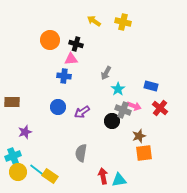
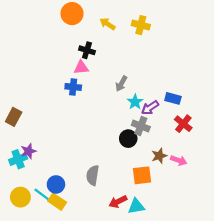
orange circle: (50, 40) -> (72, 14), moved
brown rectangle: (12, 102) -> (14, 117), turned -63
pink arrow: (134, 106) -> (179, 160), moved
blue circle: (58, 107) -> (56, 184), moved
purple arrow: (82, 112) -> (150, 108), moved
orange square: (144, 153) -> (142, 175), moved
cyan cross: (13, 156) -> (18, 159), moved
red arrow: (103, 176) -> (118, 202), turned -105

